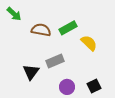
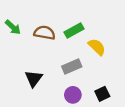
green arrow: (14, 14) -> (13, 27), moved
gray rectangle: (55, 61) -> (72, 67), moved

